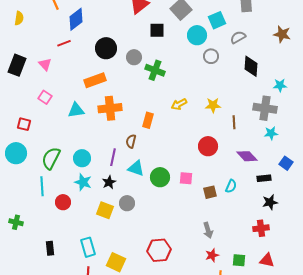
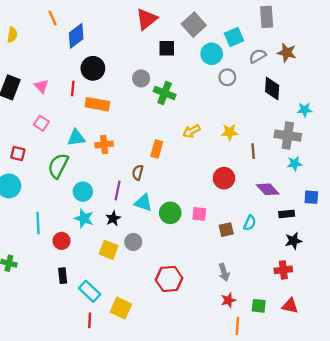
brown star: (282, 34) -> (287, 53), moved
red line: (64, 43) -> (73, 89), moved, turned -64
black circle: (106, 48) -> (93, 68), moved
orange rectangle: (95, 80) -> (97, 104), turned 30
orange cross: (110, 108) -> (104, 145), moved, size x0.7
green semicircle: (51, 158) -> (58, 166), moved
blue square: (286, 163) -> (311, 197), turned -32
cyan rectangle: (88, 247) -> (90, 291), turned -30
black rectangle: (50, 248) -> (63, 276), moved
red hexagon: (159, 250) -> (169, 279), moved

